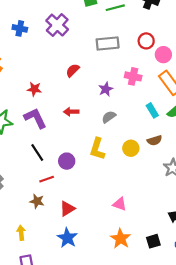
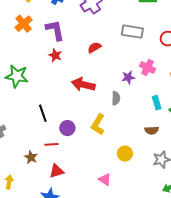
purple star: (106, 89) -> (128, 77), moved
red arrow: (71, 112) -> (83, 85), size x1.6
gray semicircle: (109, 117) -> (116, 98), turned 112
purple L-shape: (35, 118) -> (55, 30), moved
yellow circle: (131, 148) -> (125, 154), moved
red line: (47, 179) -> (51, 144), moved

